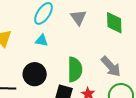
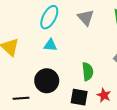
green semicircle: (75, 69) -> (88, 72), size x0.7

